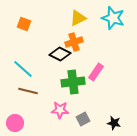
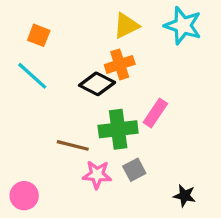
cyan line: (23, 69) -> (32, 76), moved
brown line: (28, 91) -> (73, 145), moved
gray square: (83, 119) -> (134, 170), moved

